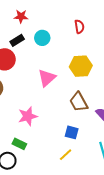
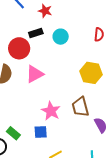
pink triangle: (47, 78) -> (35, 74), moved
pink star: (28, 116) -> (51, 111), moved, turned 30
blue square: (72, 132) -> (41, 132), moved, turned -32

